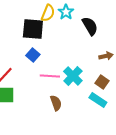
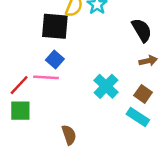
black semicircle: (90, 26) -> (142, 30), moved
pink line: (50, 76) -> (46, 77), moved
brown semicircle: (56, 103) -> (69, 135), moved

